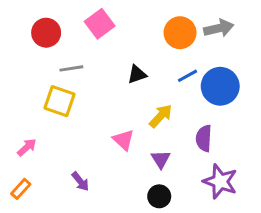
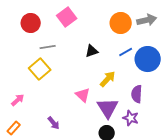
yellow square: (60, 101) -> (40, 69), turned 30
purple triangle: (161, 159) -> (108, 108), size x1.6
purple star: (220, 181) -> (131, 118), moved, size x0.7

